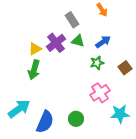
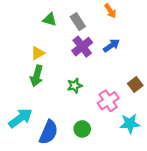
green triangle: (78, 41) -> (50, 19), moved
purple cross: (56, 43) -> (82, 47), moved
green star: (97, 63) -> (75, 86), moved
brown square: (125, 68) -> (135, 85), moved

